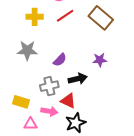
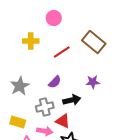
red line: (65, 16) -> (62, 52), moved
gray star: (27, 50) -> (20, 86), moved, turned -30

